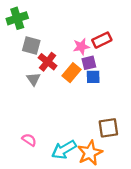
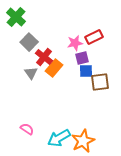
green cross: (17, 18) -> (16, 17), turned -30
gray square: (31, 45) -> (29, 42), turned 30
orange rectangle: (71, 73) -> (54, 68), moved
brown square: (108, 128) -> (100, 82), moved

